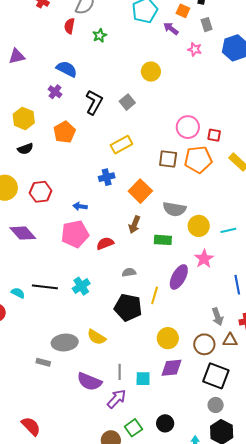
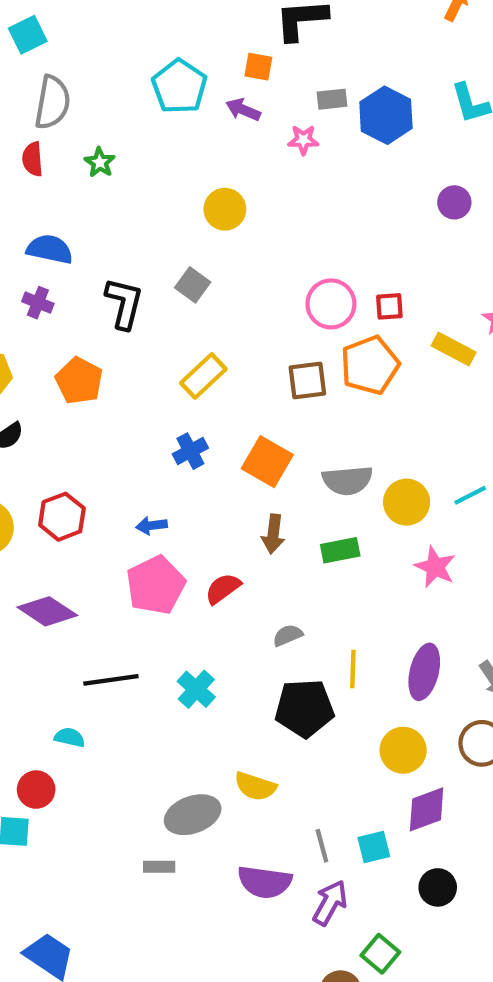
gray rectangle: (207, 25) -> (332, 99), moved, turned -64
purple ellipse: (179, 277) -> (424, 672), moved
black line: (45, 287) -> (111, 680), moved
black circle: (165, 423) -> (438, 887), moved

